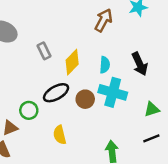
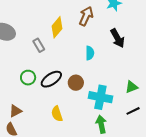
yellow diamond: (72, 62) -> (57, 27), moved
black arrow: (140, 64) -> (117, 38), moved
cyan cross: (113, 92) -> (100, 97), moved
green circle: (29, 110) -> (28, 78), moved

